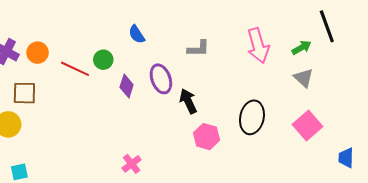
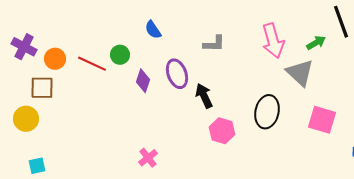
orange circle: (38, 53) -> (55, 59), moved
gray triangle: (304, 78) -> (300, 73), moved, size x1.4
pink square: (308, 125) -> (322, 120), turned -32

